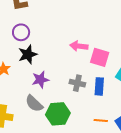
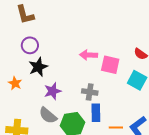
blue rectangle: (99, 86) -> (96, 113), moved

